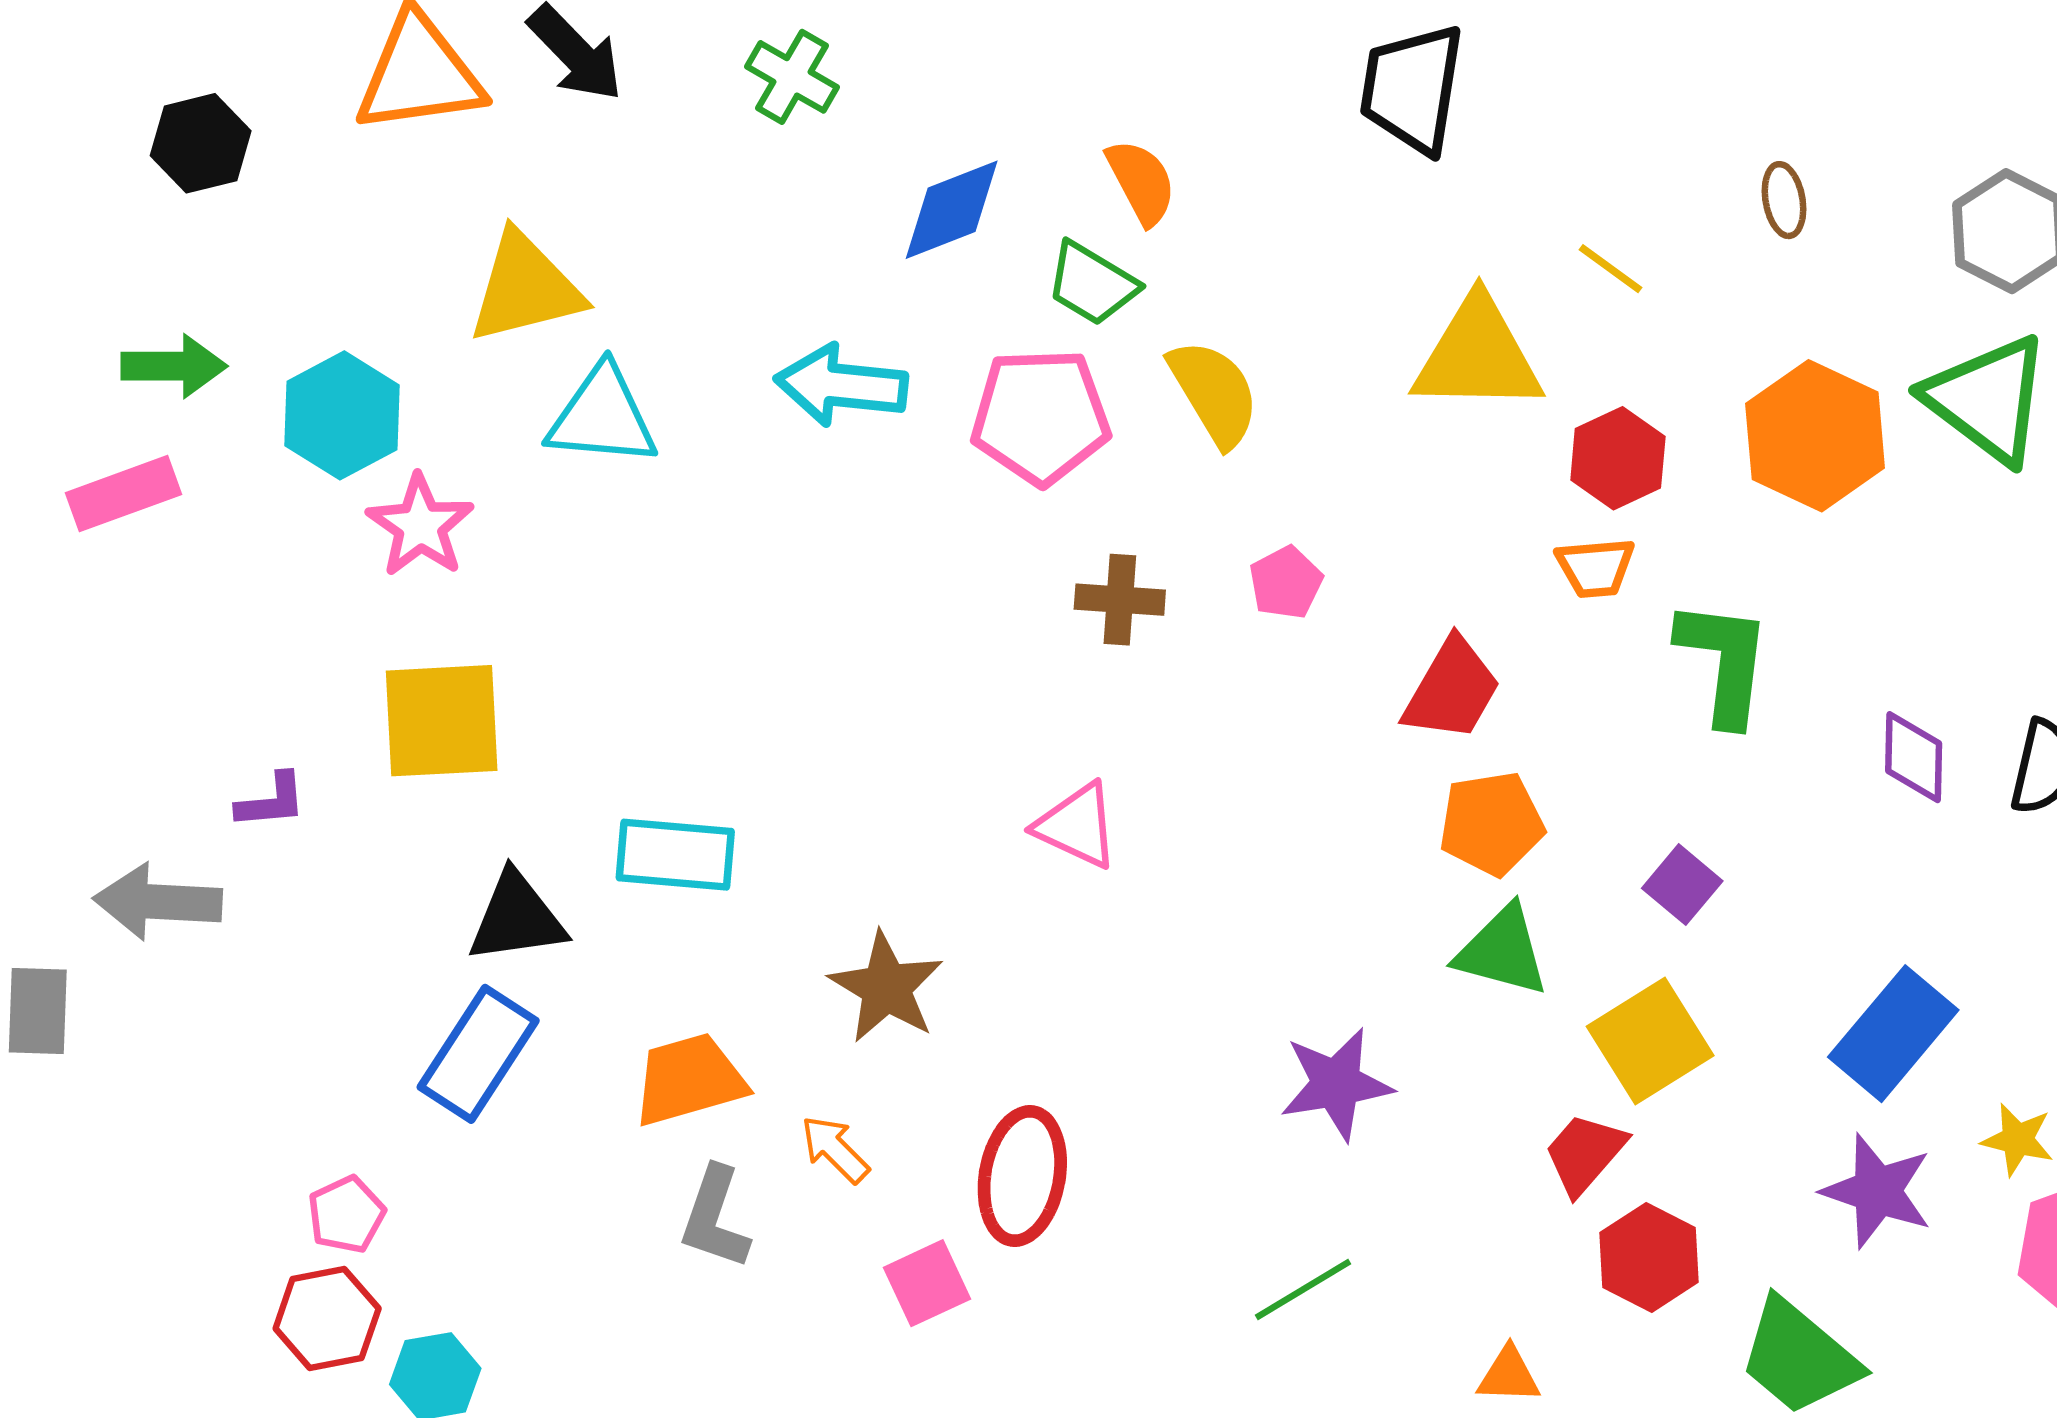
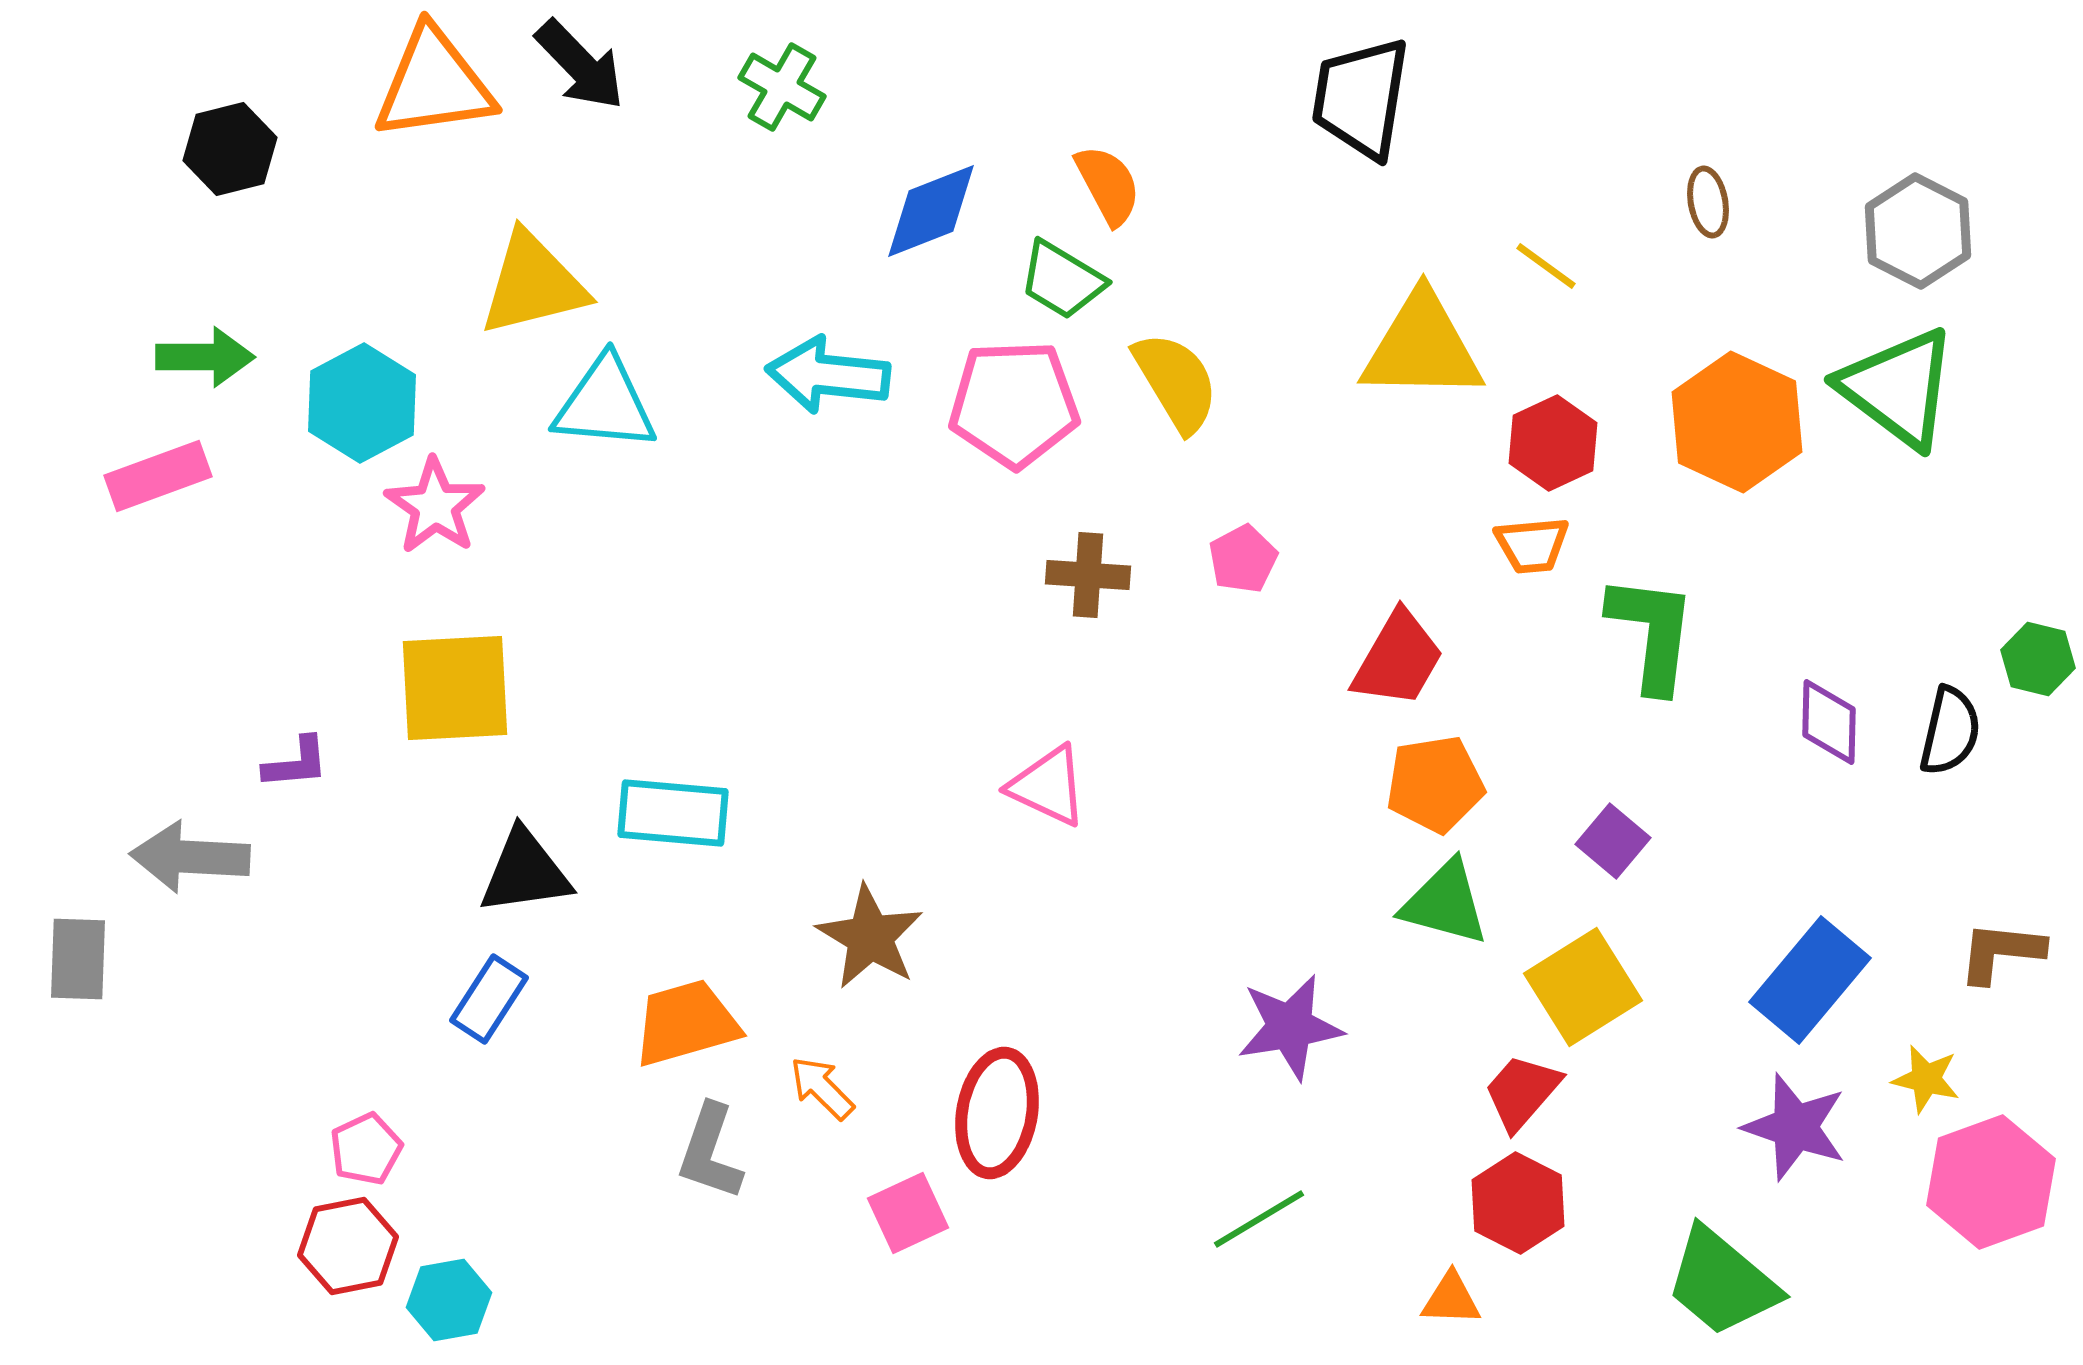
blue rectangle: (478, 1054) -> (489, 999), size x0.7
red hexagon: (1649, 1257) -> (1518, 1203), moved

